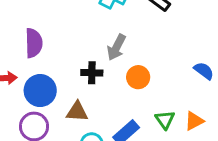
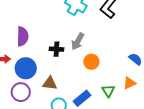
black cross: (92, 73) -> (56, 49), moved
orange triangle: (194, 121) -> (129, 83), moved

